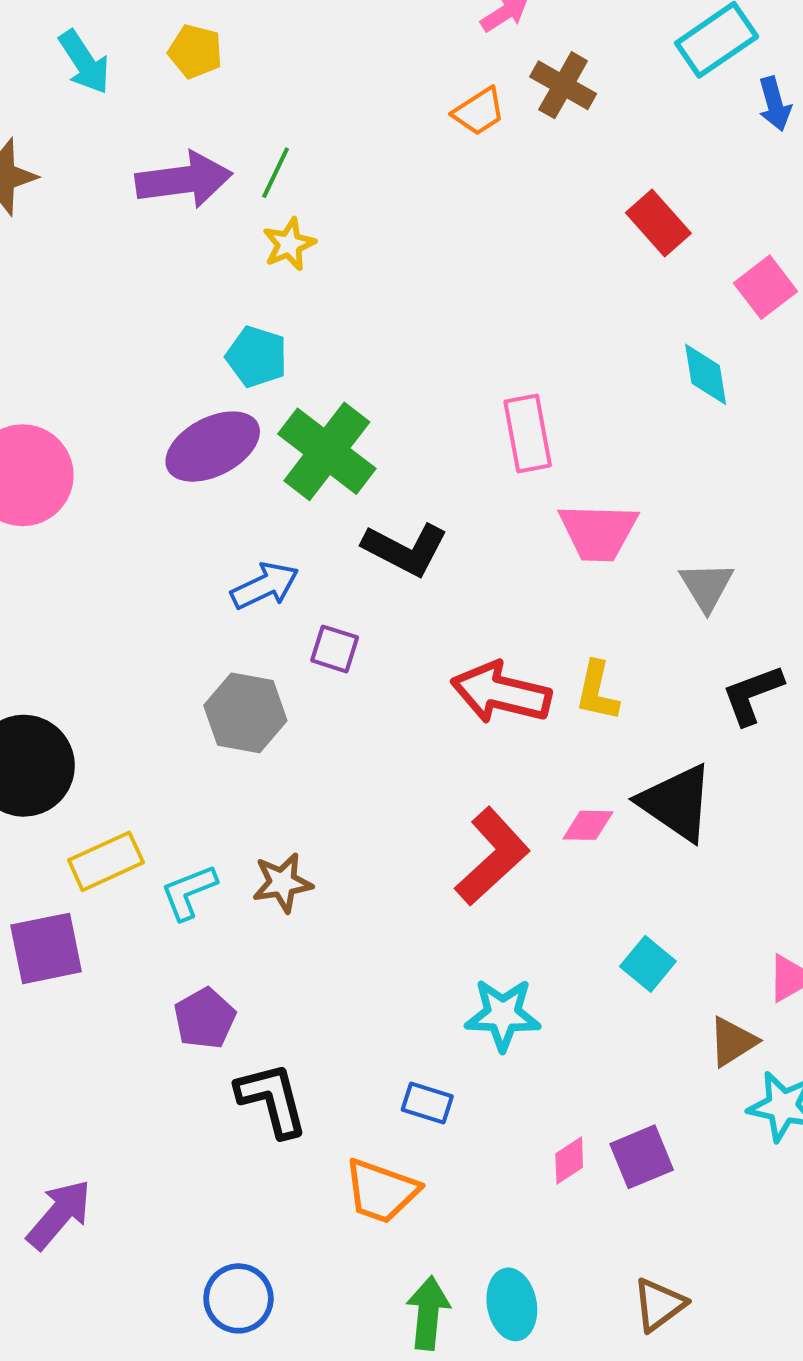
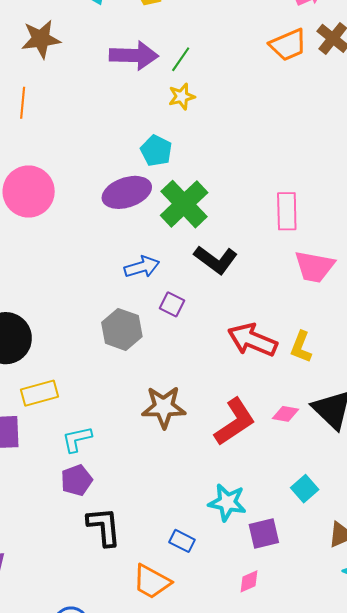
orange trapezoid: (479, 112) -> (288, 45), size x1.4
brown star: (282, 883) -> (164, 407), moved, size x1.4
cyan L-shape: (189, 892) -> (77, 439), moved
purple square: (642, 1157) -> (264, 533), moved

